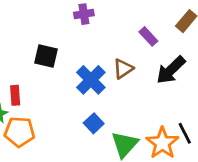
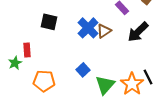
blue cross: (91, 80) -> (88, 28), moved
orange pentagon: (19, 132) -> (44, 81), moved

